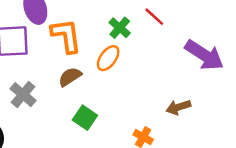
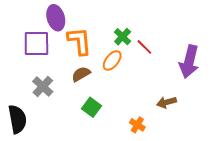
red line: (154, 17) -> (144, 47), moved
purple arrow: (204, 55) -> (189, 62), turned 68

